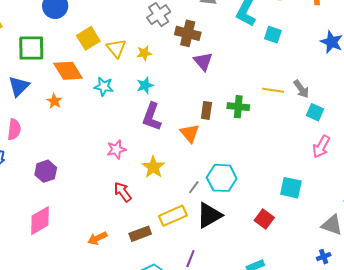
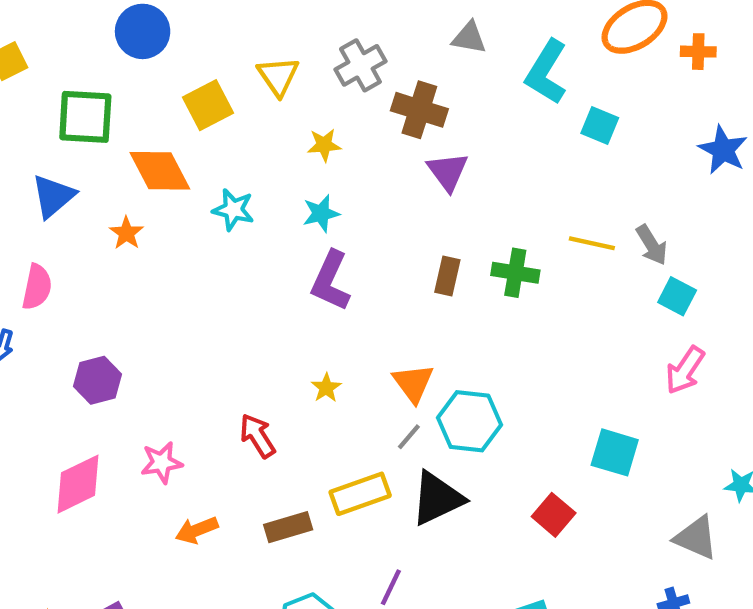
yellow triangle: (116, 48) -> (278, 76), moved
orange triangle: (190, 133) -> (413, 383), moved
pink star: (116, 149) -> (162, 463), moved
yellow star: (153, 167) -> (326, 388), size x0.6

